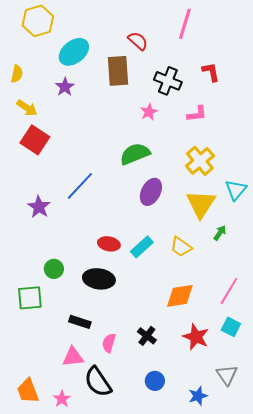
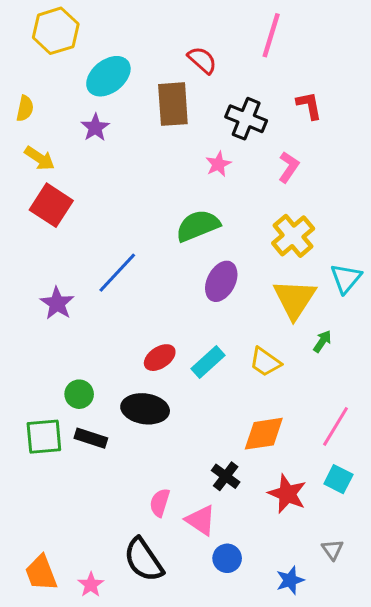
pink L-shape: (197, 114) -> (289, 167), turned -50
red ellipse: (109, 244) -> (160, 358), turned -45
black rectangle: (80, 322) -> (91, 438), moved
black cross: (147, 336) -> (226, 476), moved
pink triangle: (73, 357) -> (201, 520), moved, turned 40
gray triangle: (227, 375) -> (333, 549), size x0.7

